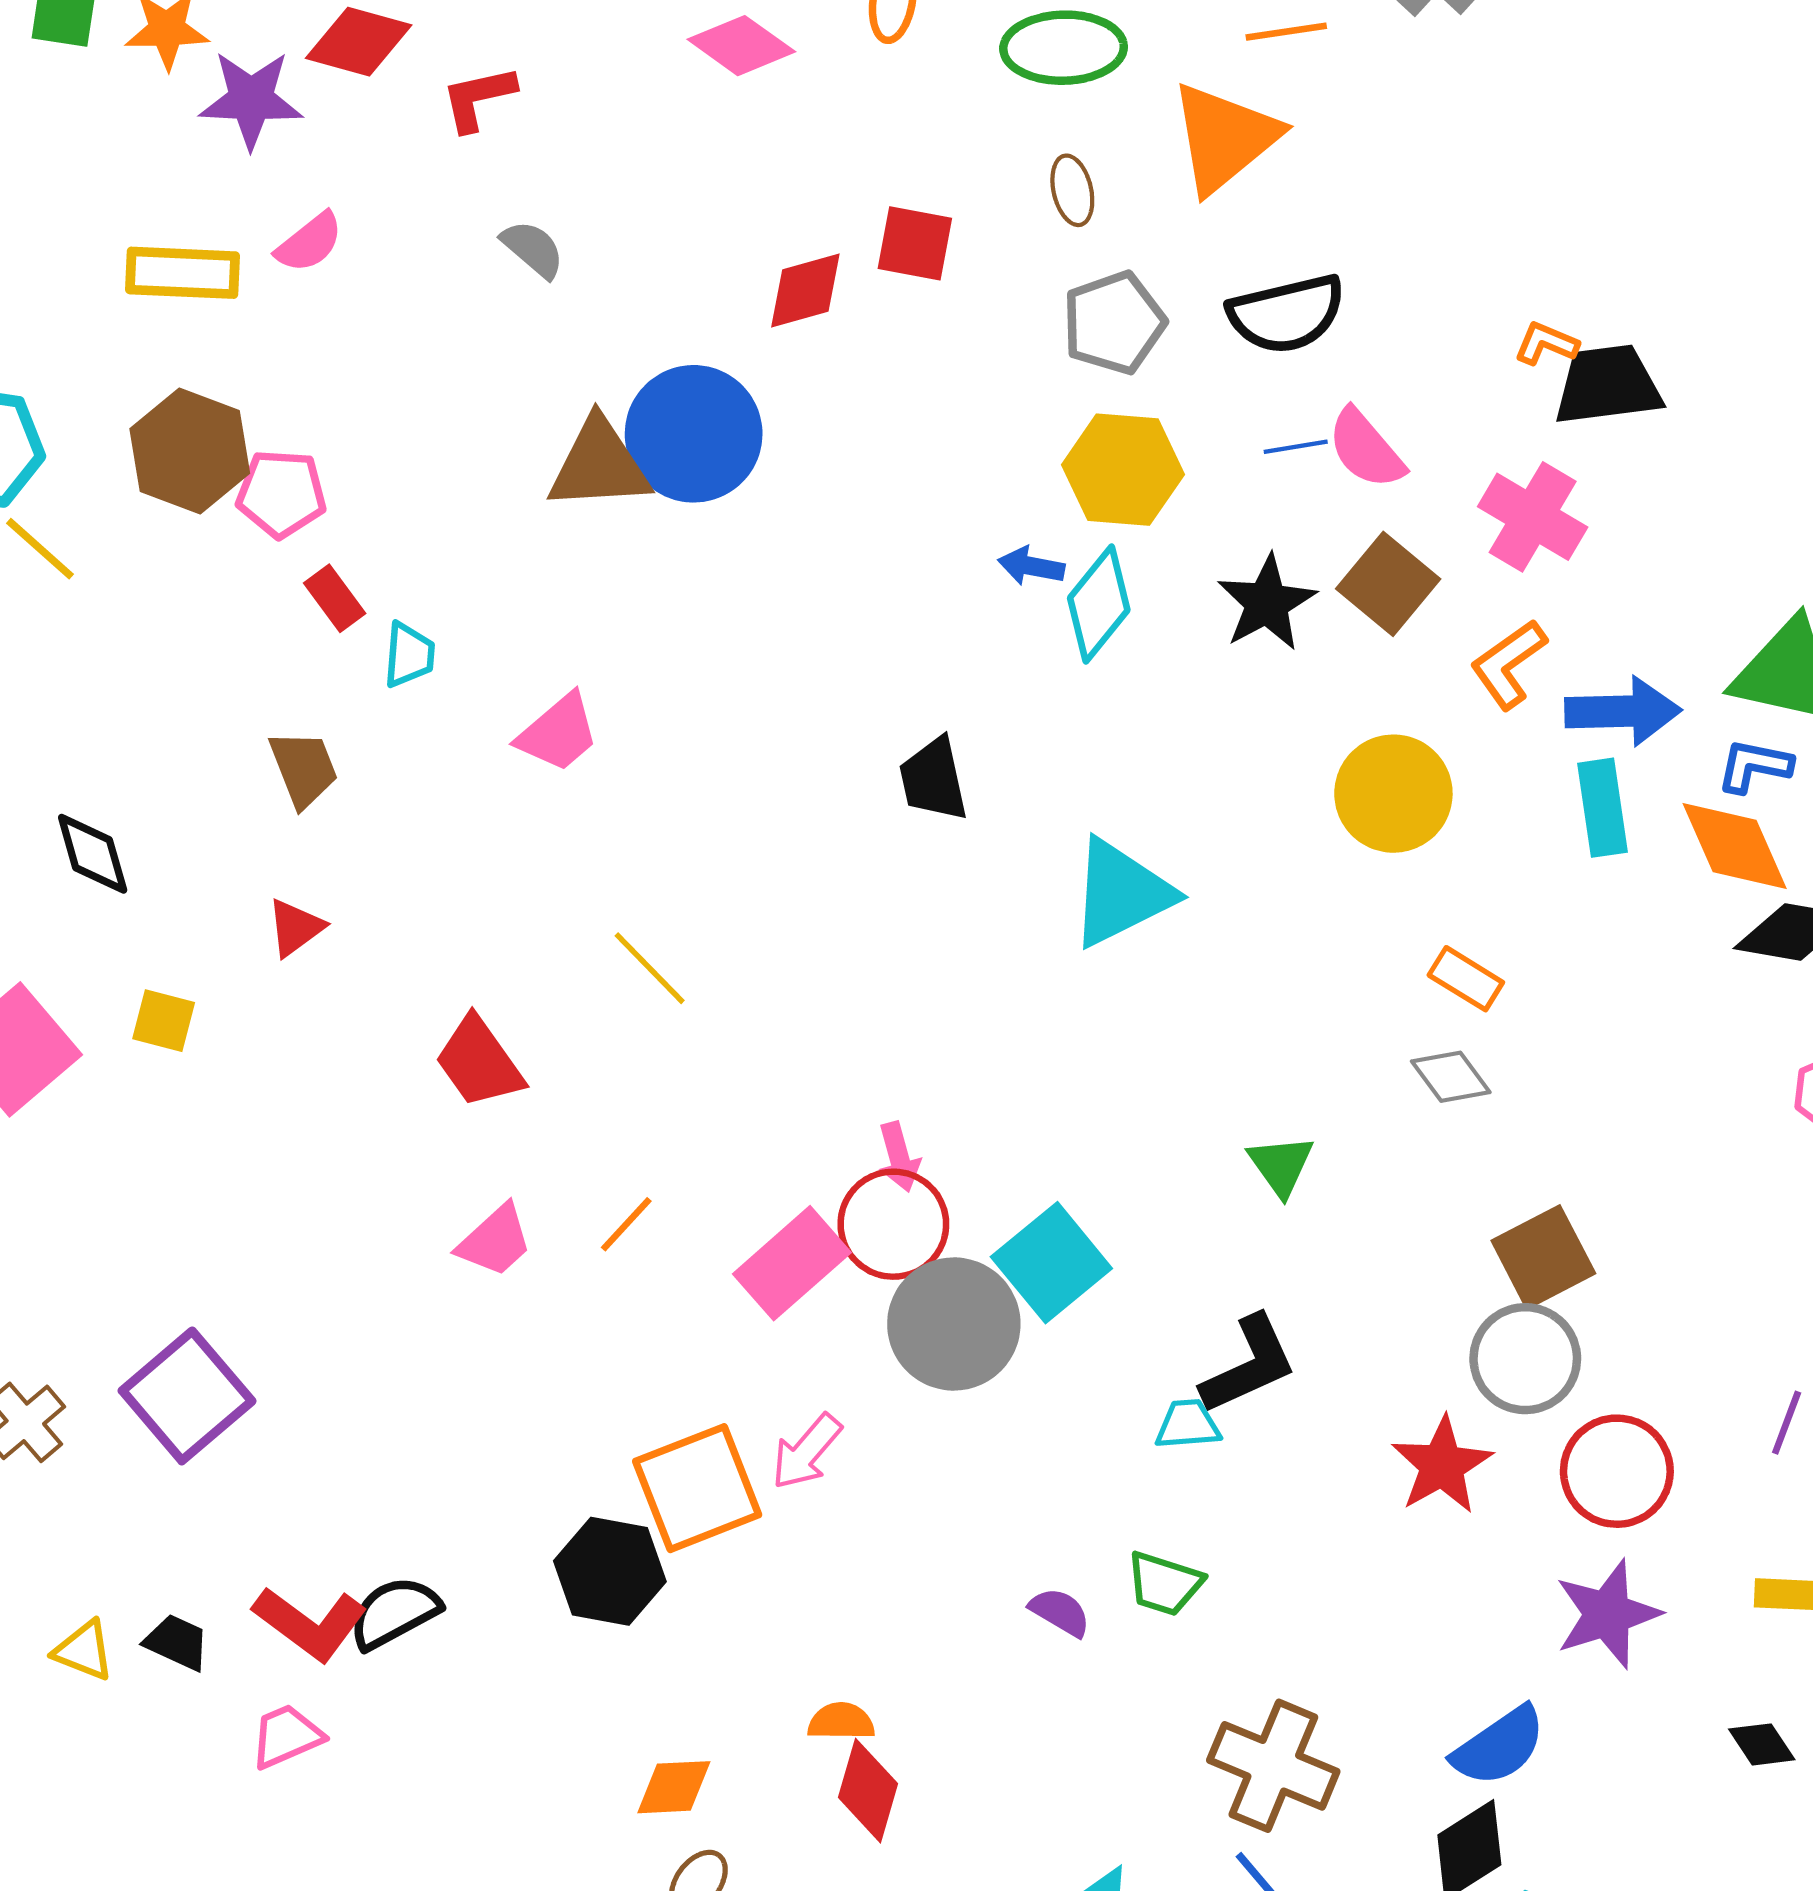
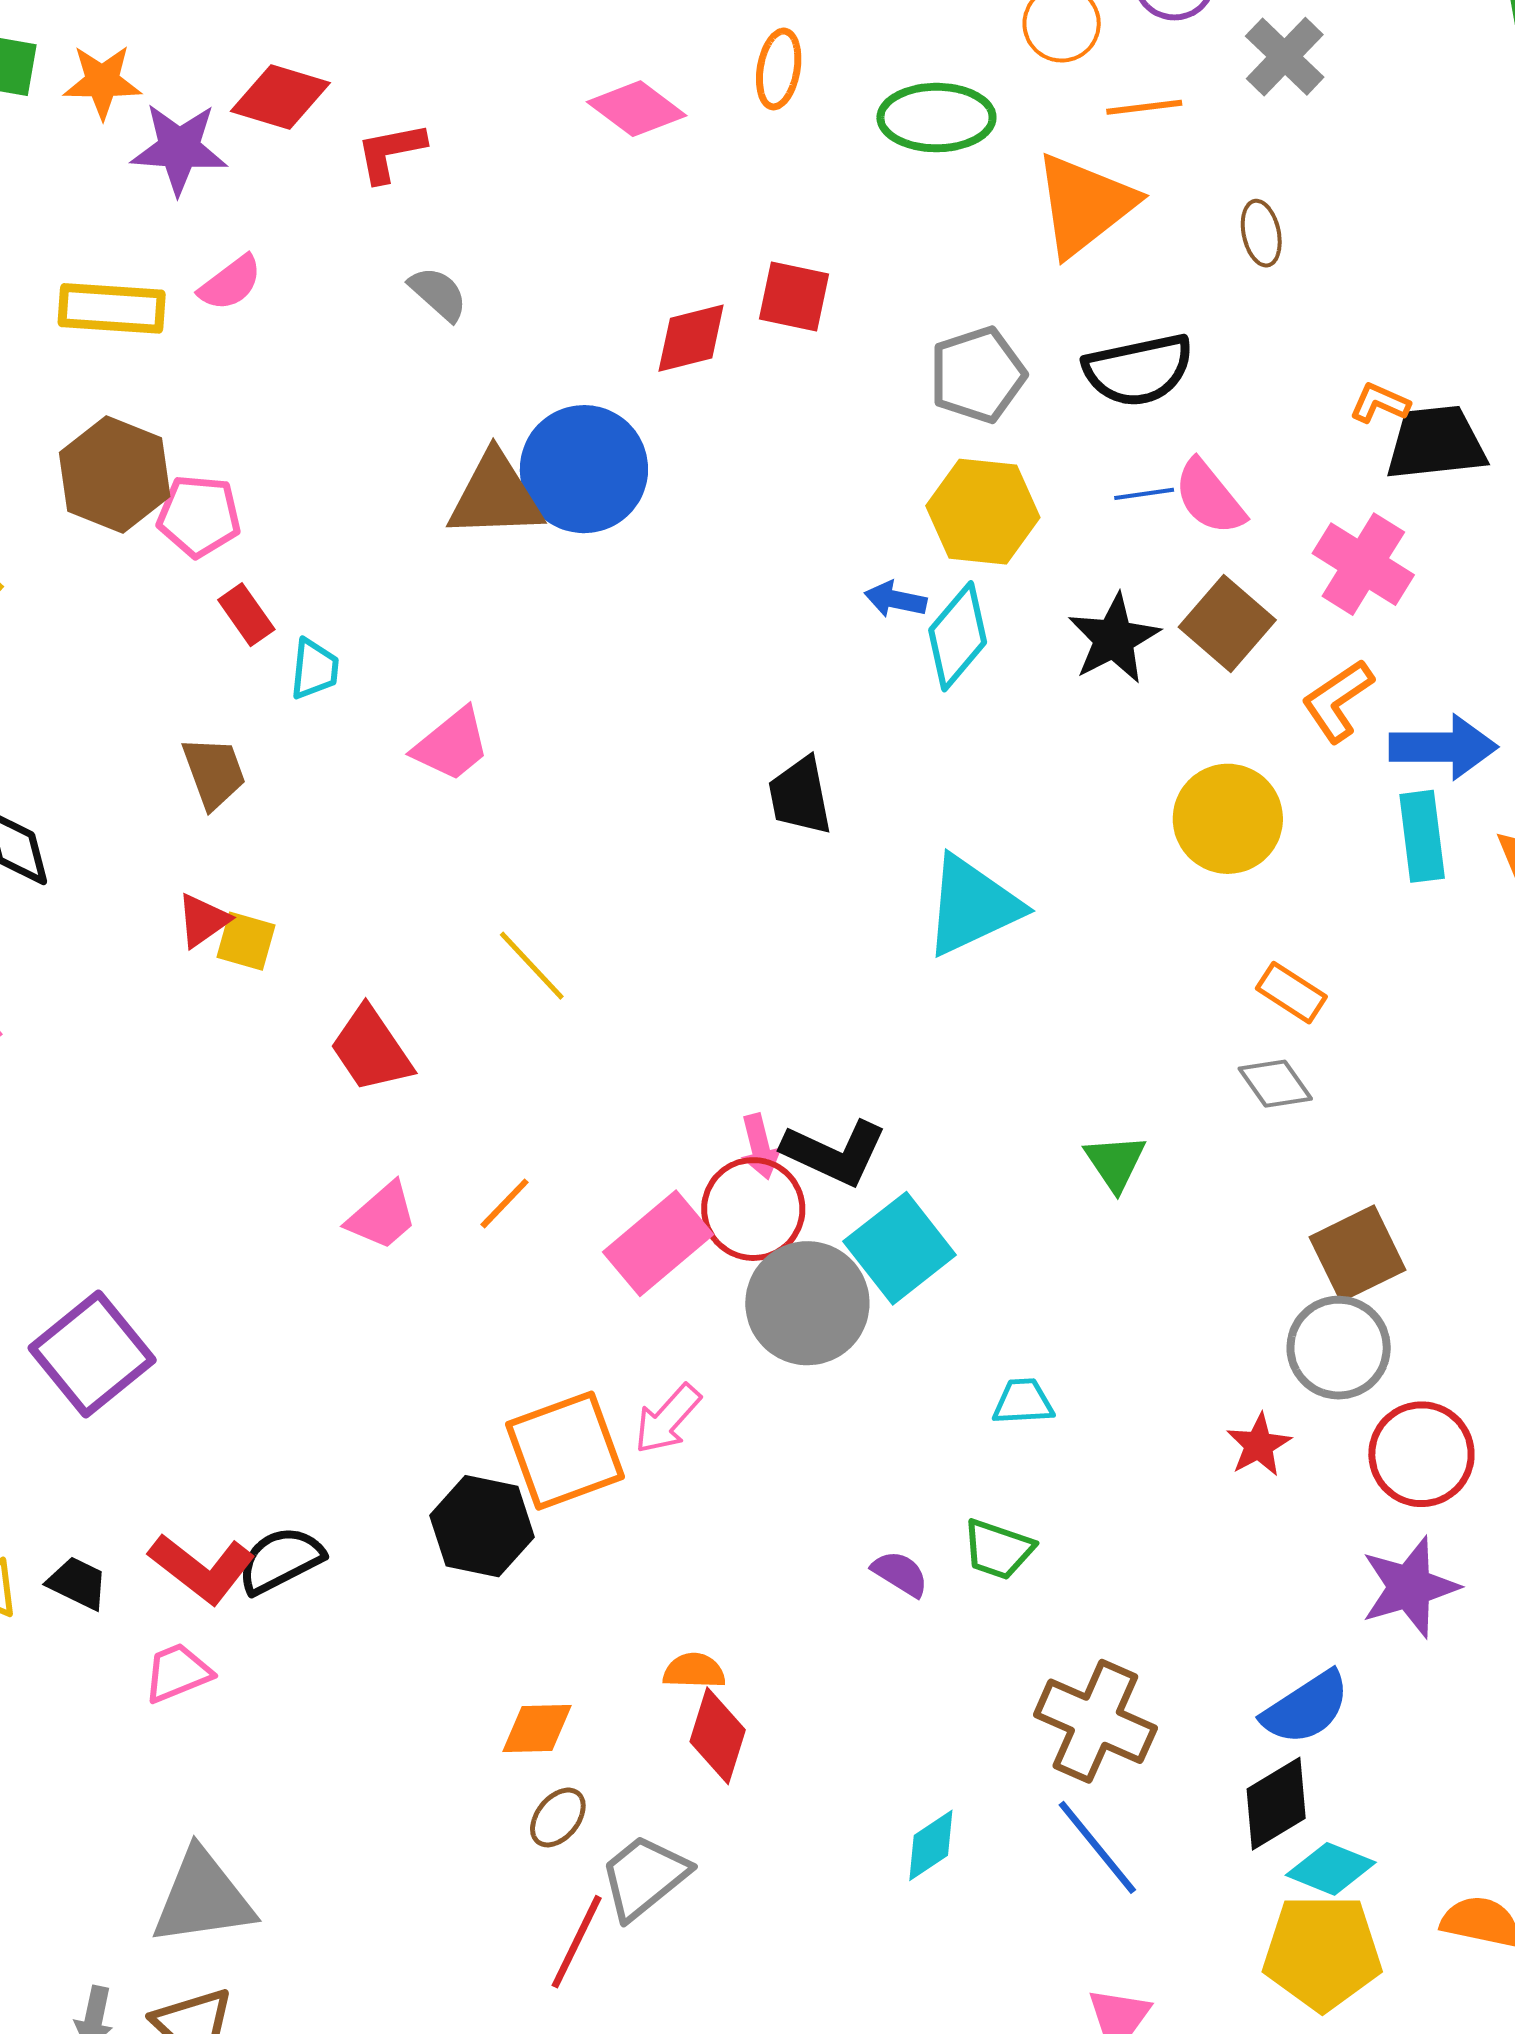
brown ellipse: (1072, 190) -> (1261, 233), moved
yellow square: (164, 1021) -> (246, 941), moved
black L-shape: (1249, 1365) -> (834, 1153), moved, turned 48
red star: (1442, 1465) -> (1259, 1445), size x0.7

